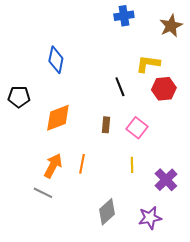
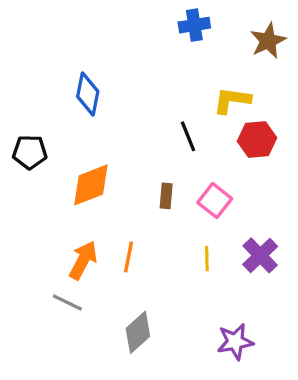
purple cross: (166, 180) -> (260, 255), moved
gray diamond: (107, 212) -> (138, 332), moved

